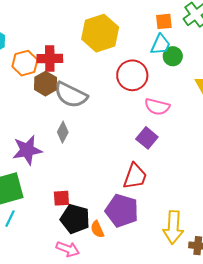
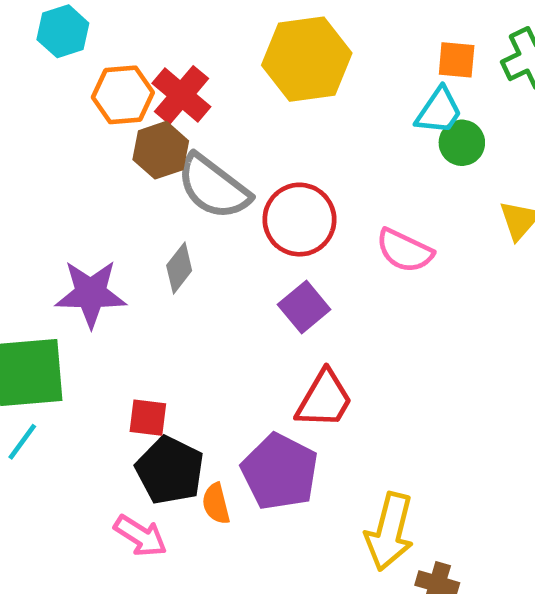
red cross: (50, 58) -> (181, 95), turned 30
red circle: (132, 75) -> (299, 220), moved
purple square: (147, 138) -> (304, 307), moved

